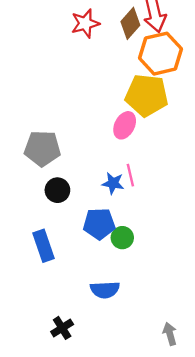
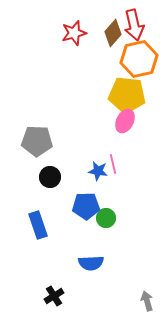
pink ellipse: (125, 125) -> (125, 121), moved

